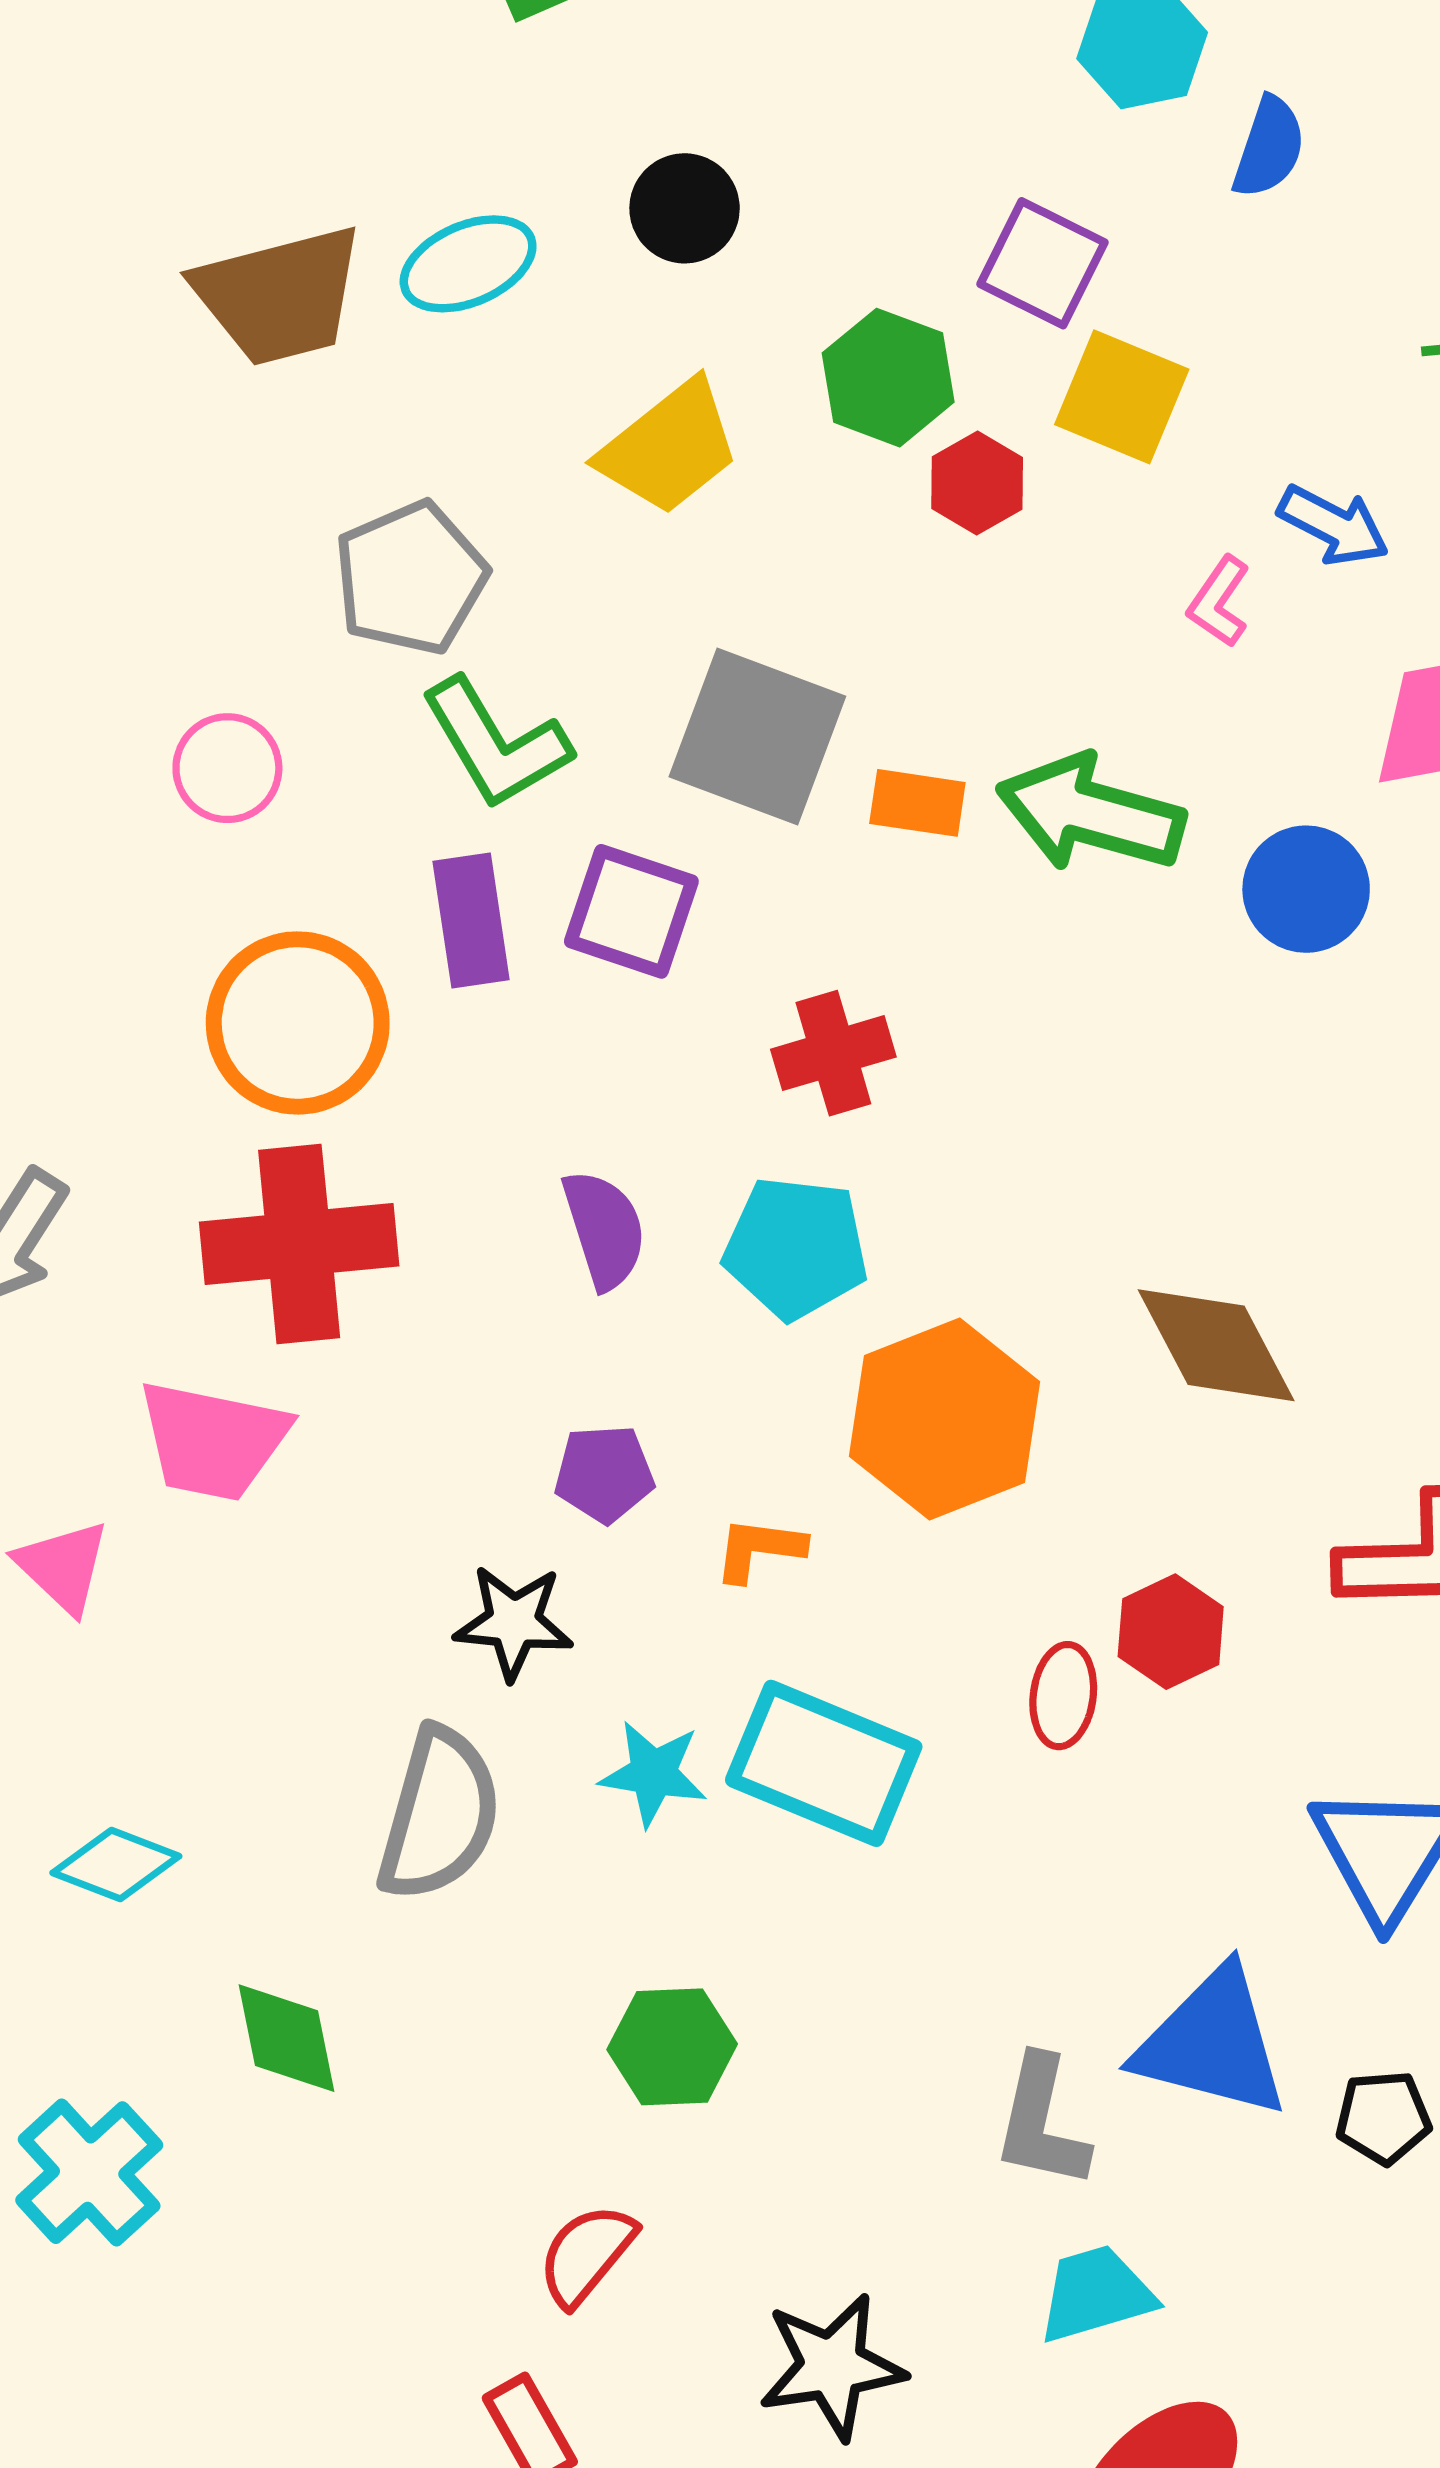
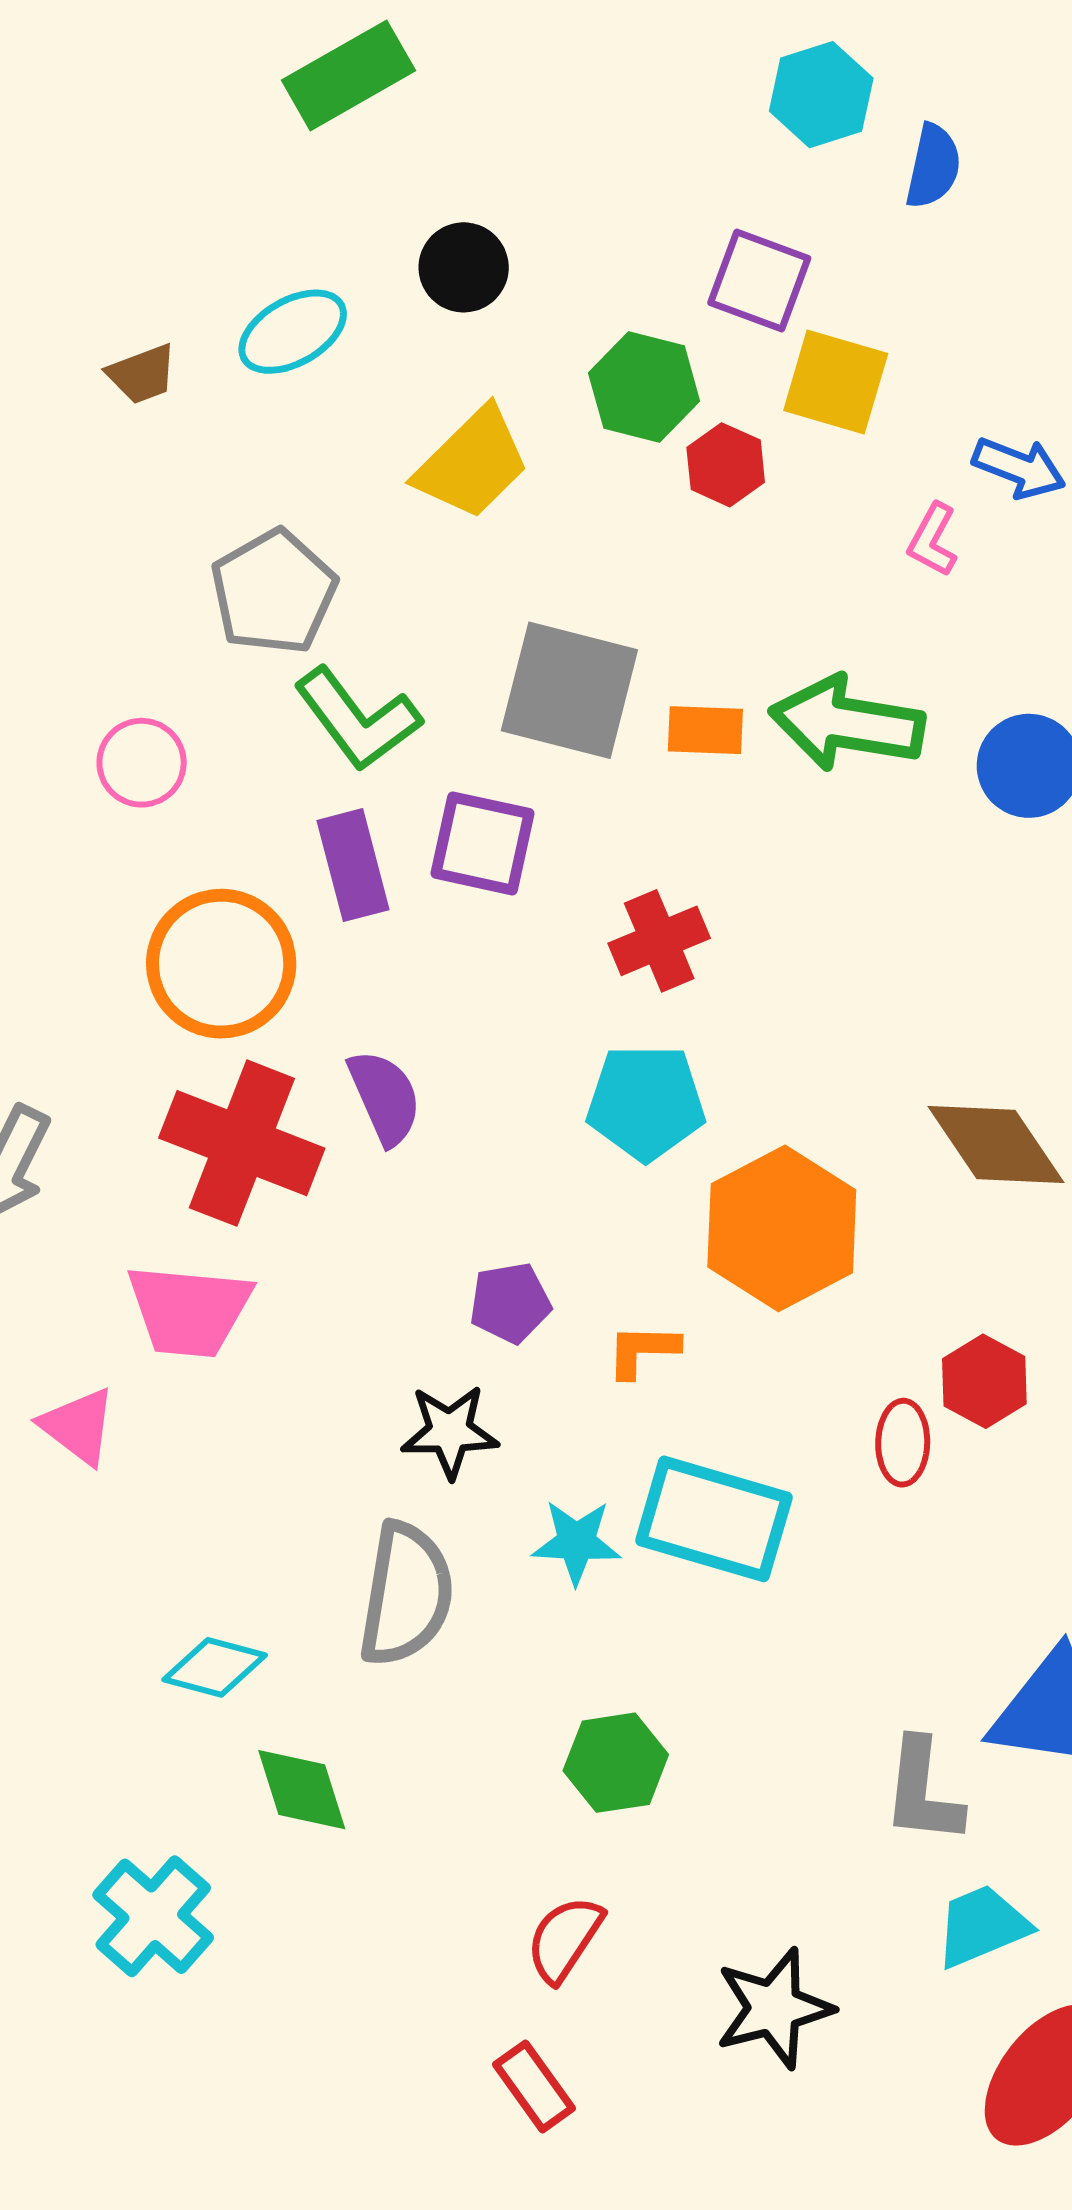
brown trapezoid: (279, 296) -> (142, 374), size x0.5
purple semicircle: (604, 1229) -> (385, 1097), moved
red cross: (299, 1244) -> (242, 1143), turned 33
cyan diamond: (116, 1864) -> (215, 1667), moved

